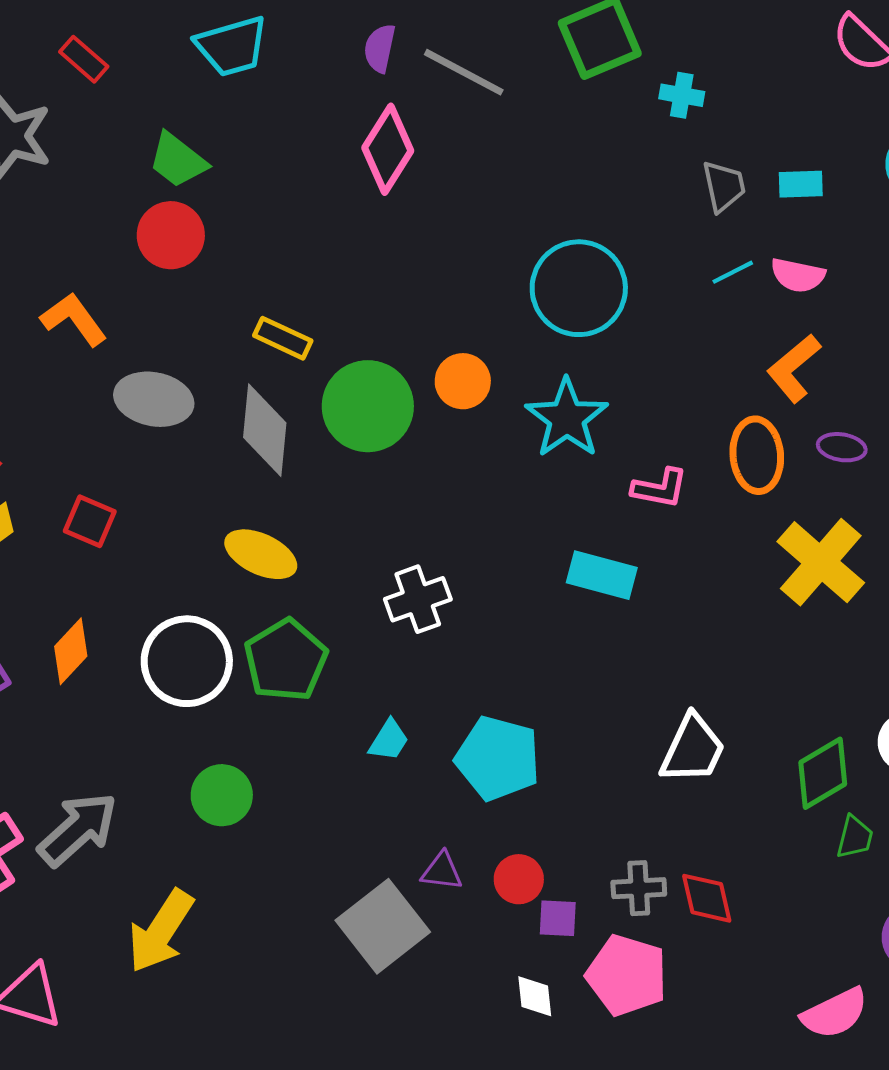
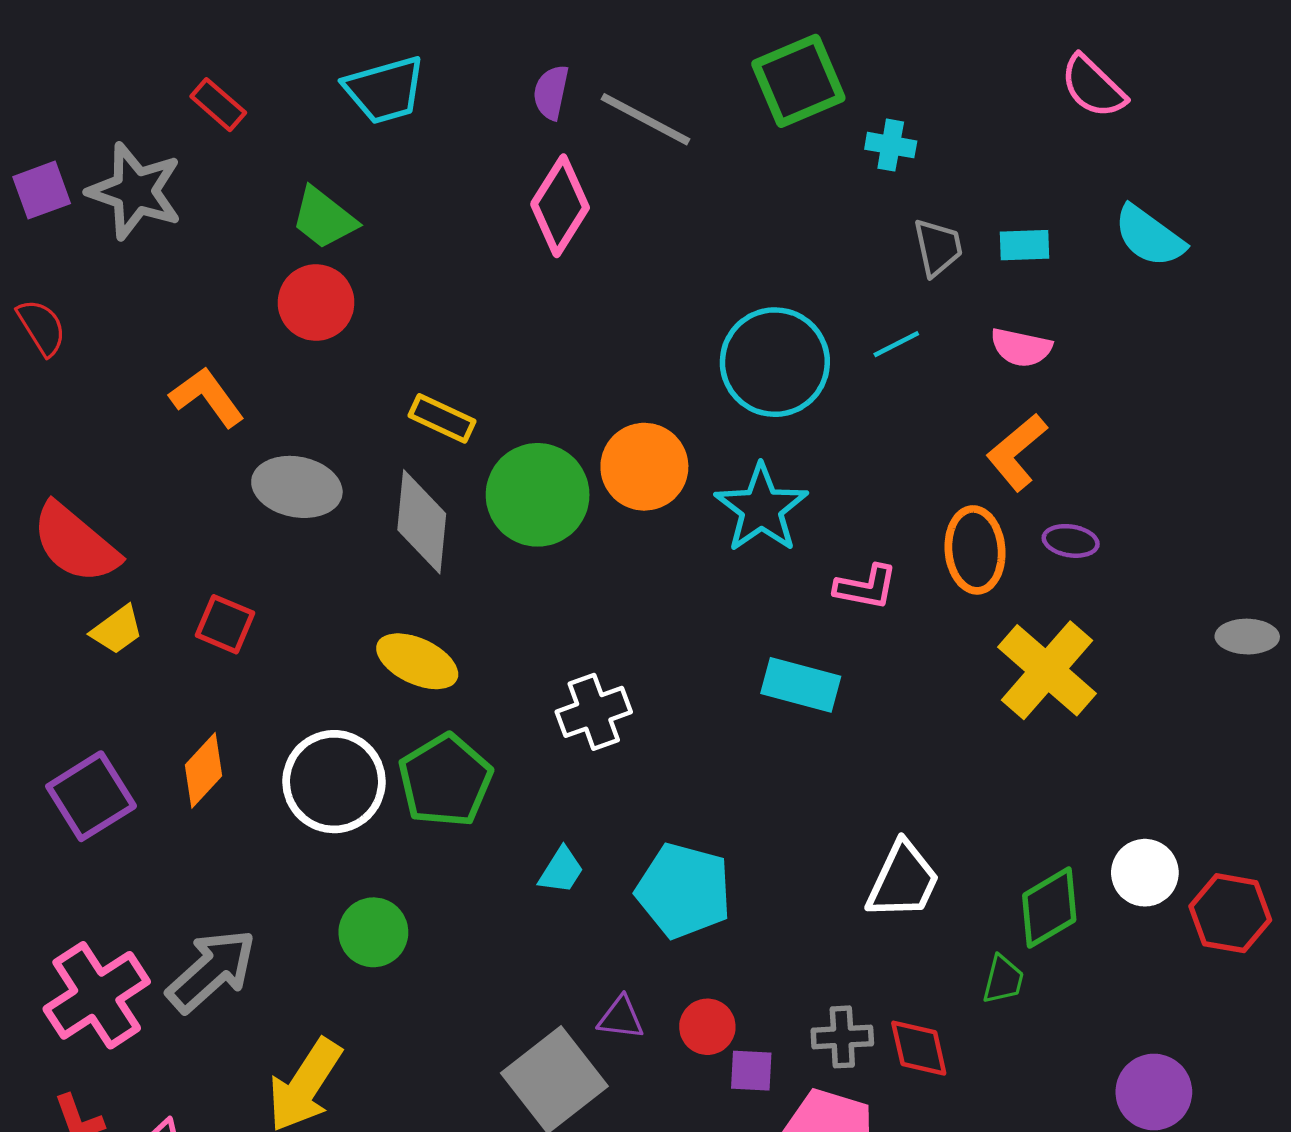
cyan line: (733, 272) -> (896, 344), moved
orange circle: (463, 381) -> (644, 467), size x1.4
green trapezoid: (855, 837) -> (1003, 980), moved

